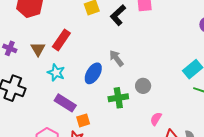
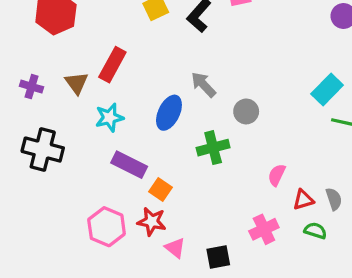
cyan star: (56, 73) -> (109, 118), turned -30
gray circle: (143, 86) -> (246, 111), moved
orange square: (83, 120) -> (161, 190), turned -32

